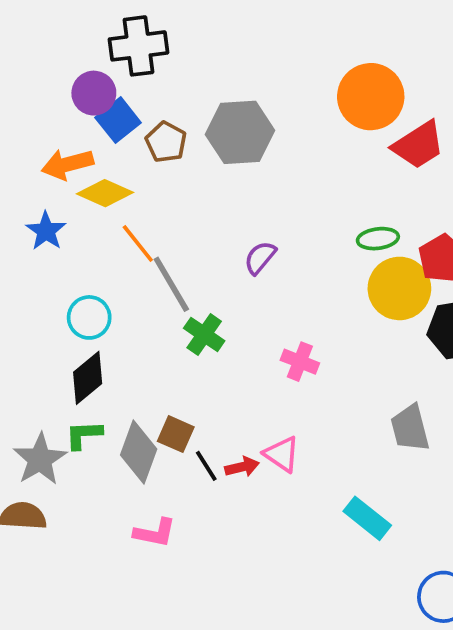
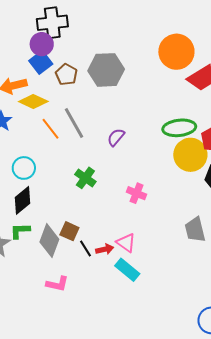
purple circle: (94, 93) -> (42, 44), moved
green ellipse: (378, 239) -> (179, 128), size x1.5
gray line: (171, 284) -> (74, 123), moved
cyan rectangle: (367, 518) -> (127, 270), moved

